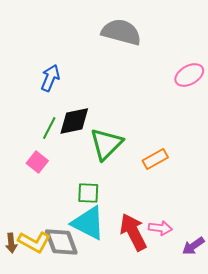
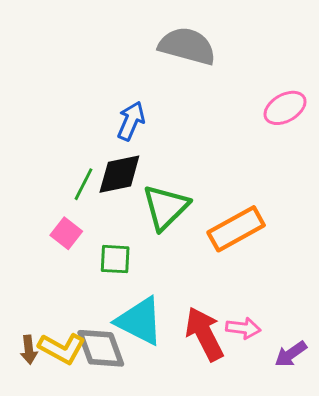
blue arrow: (50, 78) -> (131, 121), moved
orange rectangle: (155, 159) -> (236, 229), size x1.5
green square: (88, 193) -> (115, 259), moved

